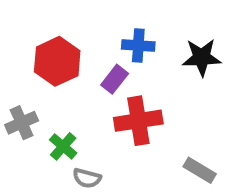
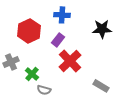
blue cross: (138, 46) -> (62, 15), moved
red cross: (138, 121) -> (70, 61), turned -35

